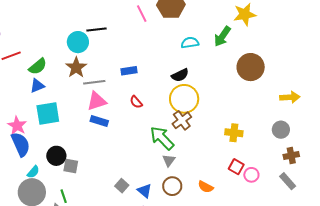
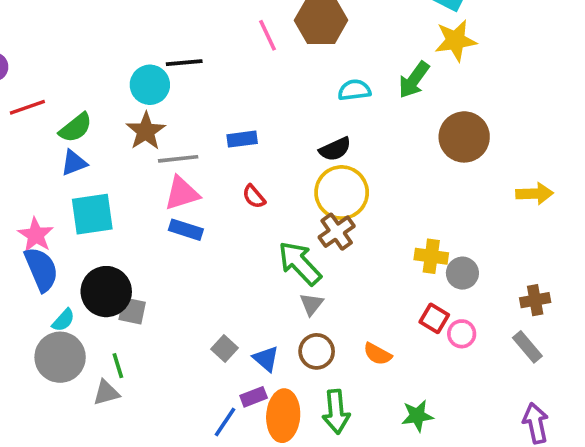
gray circle: (281, 130) -> (462, 273), moved
black circle: (56, 156) -> (106, 292), size x1.4

